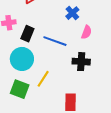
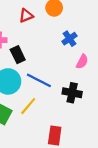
black rectangle: (27, 34) -> (18, 55), turned -56
blue line: (55, 41) -> (39, 80), moved

